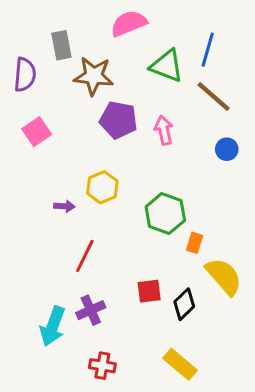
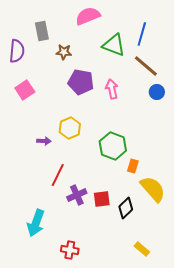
brown star: (94, 76) -> (64, 52), size x0.6
blue circle: (227, 149) -> (157, 92), moved
purple cross: (91, 310) -> (77, 195), moved
yellow rectangle: (180, 364) -> (142, 249), moved, size x0.7

